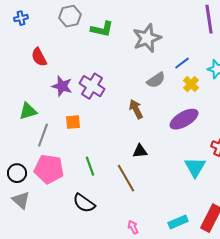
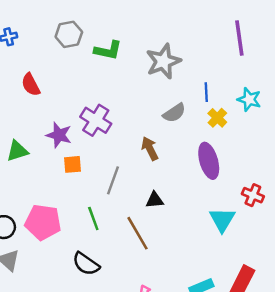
blue line: (182, 63) -> (206, 92), turned -56
purple star: (62, 86) -> (59, 135), moved
purple ellipse: (184, 119) -> (209, 161), turned -76
gray line: (43, 135) -> (113, 180), moved

